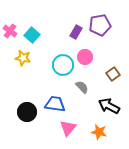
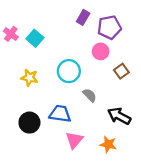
purple rectangle: (76, 32) -> (83, 17), moved
pink circle: (85, 57) -> (101, 51), moved
yellow star: (23, 58) -> (29, 78), moved
brown square: (113, 74) -> (121, 71), moved

